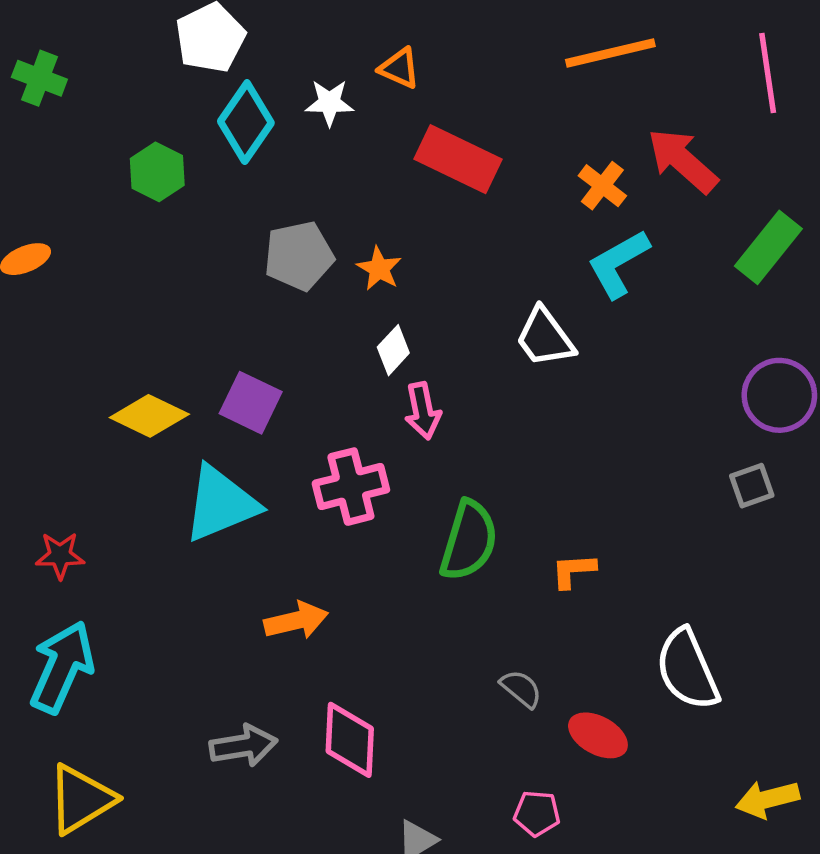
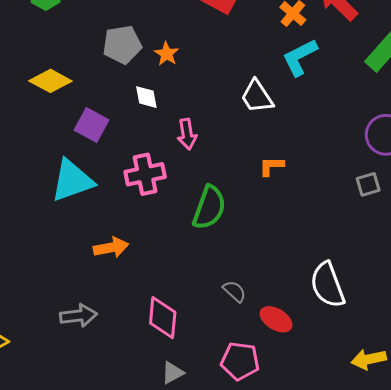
white diamond: (393, 350) -> (146, 97), moved, turned -56
yellow diamond: (149, 416) -> (50, 81), moved
orange L-shape: (573, 571) -> (271, 166), moved
pink diamond: (350, 740) -> (163, 318), moved
pink pentagon: (537, 813) -> (240, 361), size x1.5

